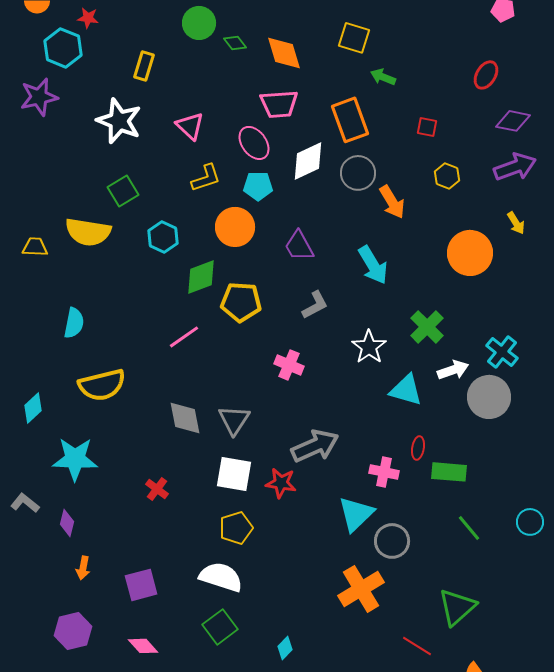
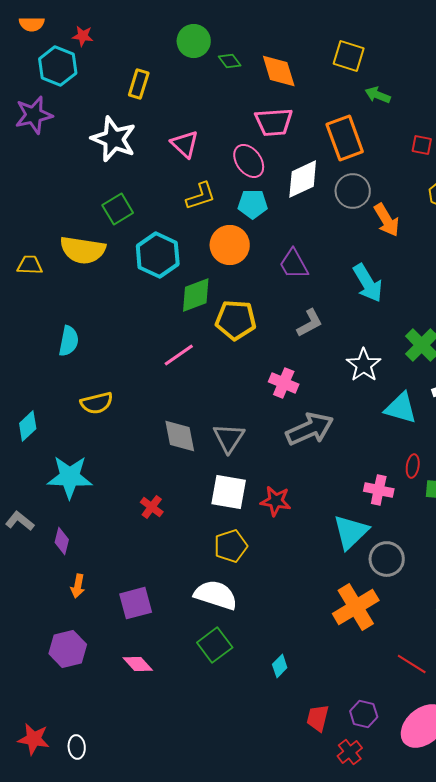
cyan hexagon: (163, 237) -> (158, 255), size x1.4
yellow semicircle: (102, 385) -> (97, 403), size x0.7
gray arrow: (315, 446) -> (310, 429), moved

